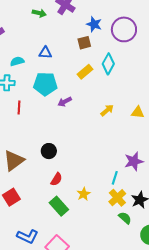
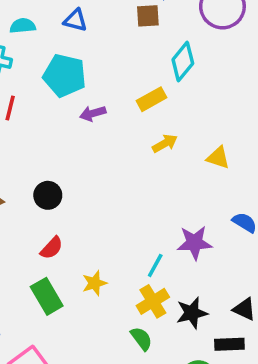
yellow rectangle: (85, 72) -> (151, 99), moved
green semicircle: (125, 218) -> (141, 339), moved

